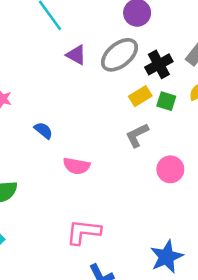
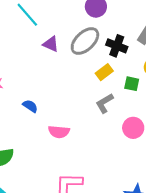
black cross: (159, 64) -> (117, 46), turned -35
green square: (166, 101) -> (132, 84), moved

